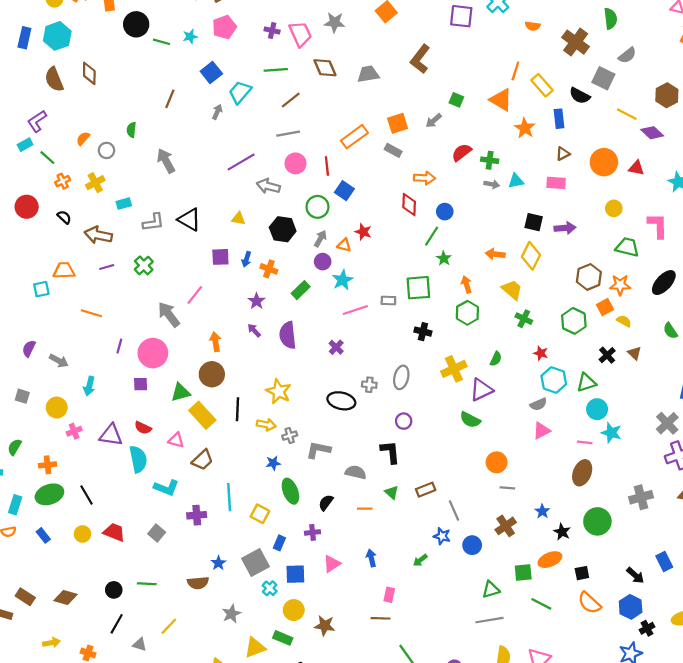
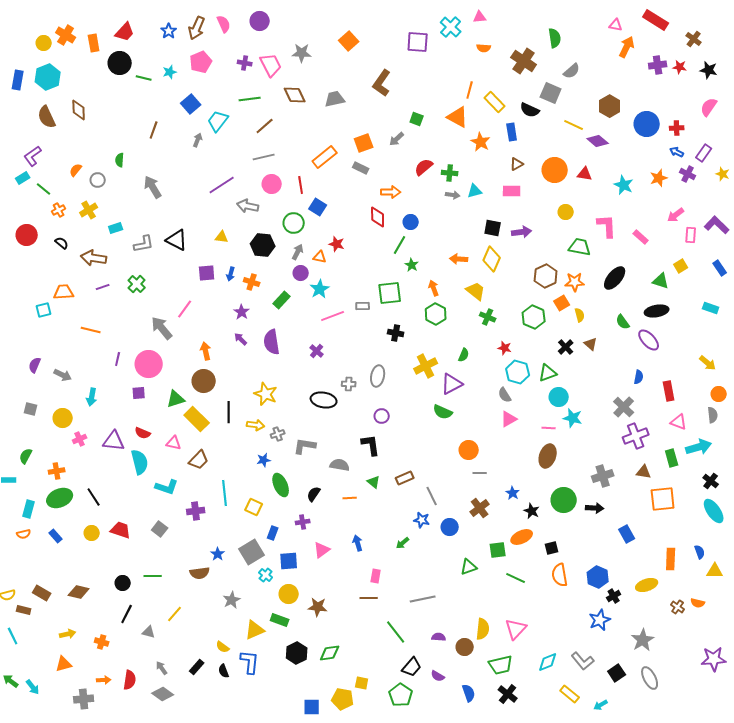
yellow semicircle: (624, 321) -> (580, 315), turned 48
gray semicircle: (538, 404) -> (505, 395), turned 84
black arrow: (635, 575) -> (595, 508), moved, turned -36
orange semicircle: (589, 603) -> (560, 575), turned 40
gray line: (489, 620) -> (423, 599), moved

